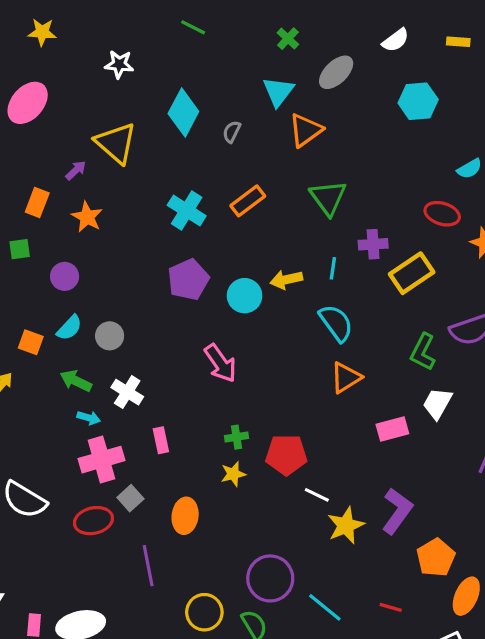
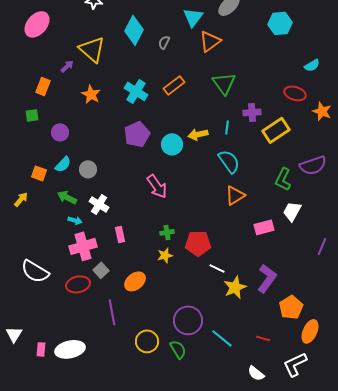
orange star: (87, 217) -> (91, 94), moved
orange ellipse: (185, 516) -> (135, 281), turned 45

